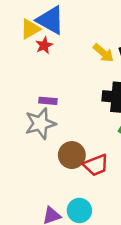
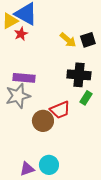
purple rectangle: (48, 101) -> (24, 78), size x1.5
red trapezoid: (96, 165) -> (60, 110), moved

